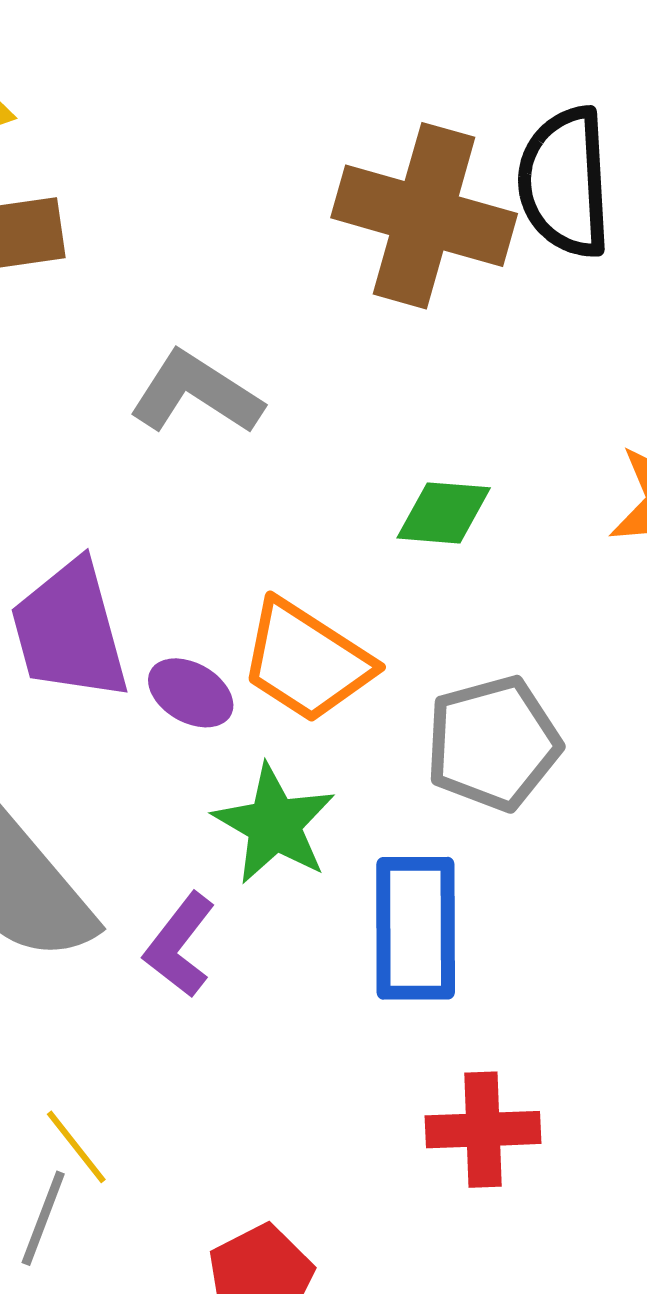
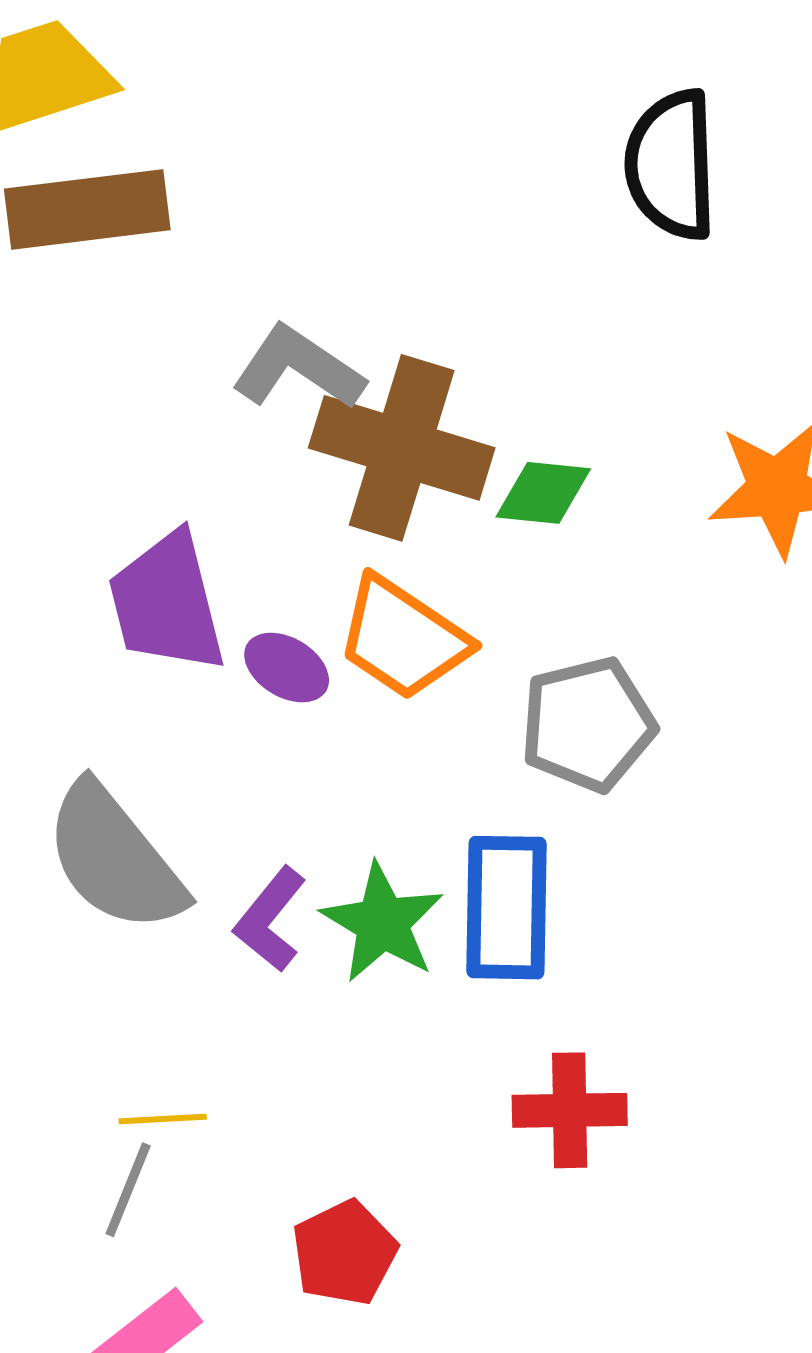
brown cross: (424, 216) -> (402, 448), moved
green star: (274, 824) -> (382, 923), moved
yellow line: (76, 1147) -> (163, 1119), turned -56

